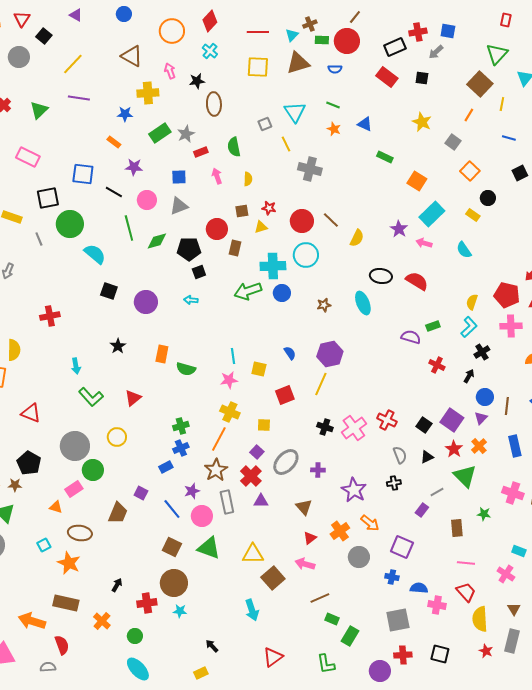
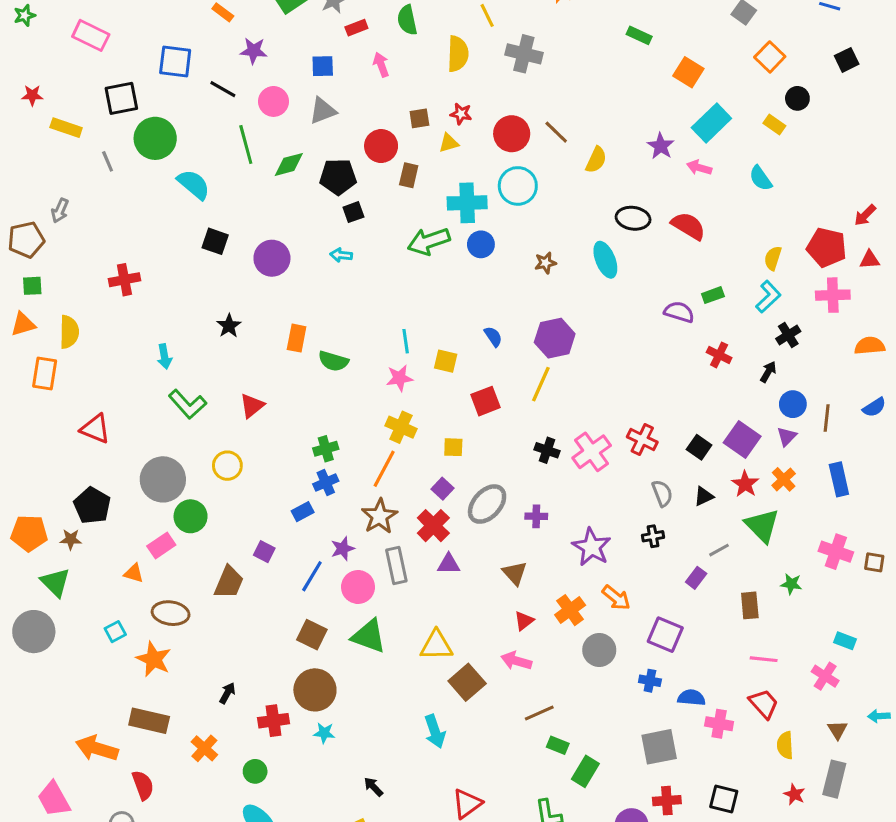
yellow semicircle: (248, 179) -> (458, 54), moved, size x1.6
blue line: (172, 509) -> (312, 576), turned 70
yellow semicircle: (480, 619) -> (785, 745), size x0.7

